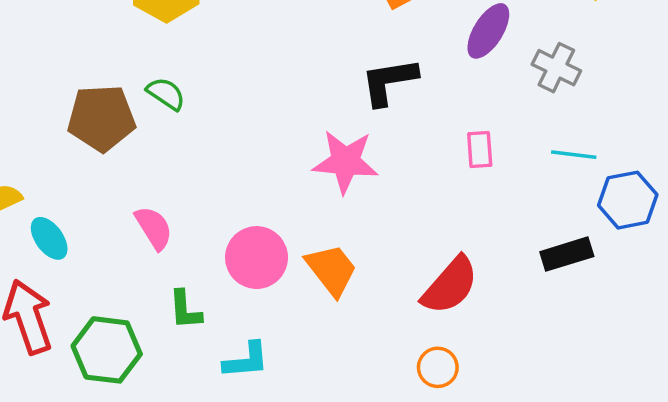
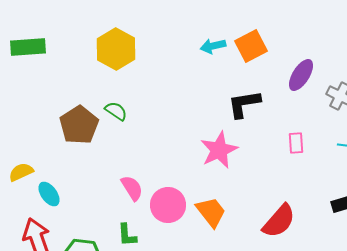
brown pentagon: (101, 118) -> (79, 125), turned -30
pink star: (345, 162) -> (219, 150), turned -30
pink semicircle: (154, 228) -> (132, 188), moved

